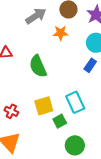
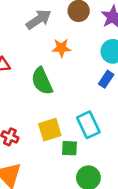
orange star: (61, 33) -> (61, 48), moved
green square: (60, 121) -> (69, 148), turned 32

